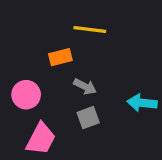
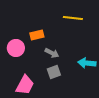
yellow line: (90, 29) -> (73, 18), moved
pink circle: (26, 95) -> (16, 48), moved

